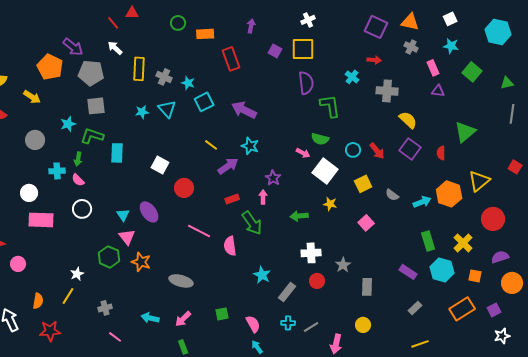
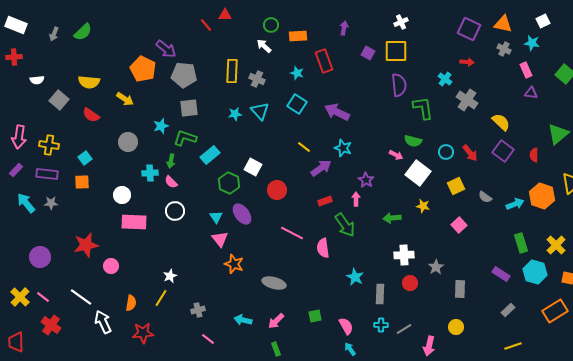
cyan star: (451, 46) -> (532, 43), moved
white arrow: (115, 48) -> (264, 46), moved
cyan star: (188, 83) -> (297, 73), moved
gray cross: (387, 91) -> (467, 100), moved, turned 30
cyan square: (204, 102) -> (297, 104), turned -30
cyan rectangle: (117, 153) -> (210, 155), turned 48
green hexagon: (109, 257) -> (229, 183), moved
gray rectangle: (287, 292) -> (380, 294), turned -36

